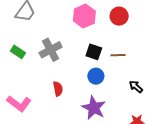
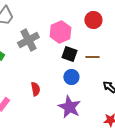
pink hexagon: (84, 16) -> (60, 32), moved
gray cross: (51, 50) -> (28, 40), moved

